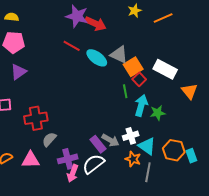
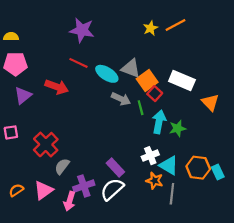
yellow star: (135, 11) -> (150, 28), moved
red arrow: (95, 24) -> (57, 87), moved
red cross: (36, 118) -> (46, 145), turned -30
gray arrow: (110, 140) -> (121, 99), moved
pink triangle: (31, 160) -> (43, 190), turned -30
pink arrow: (73, 173) -> (70, 201), moved

